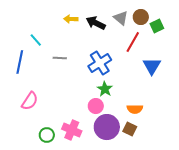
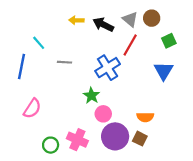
green square: (157, 26) -> (169, 41), moved
red line: (133, 42) -> (130, 45), moved
green star: (105, 89) -> (91, 96), moved

